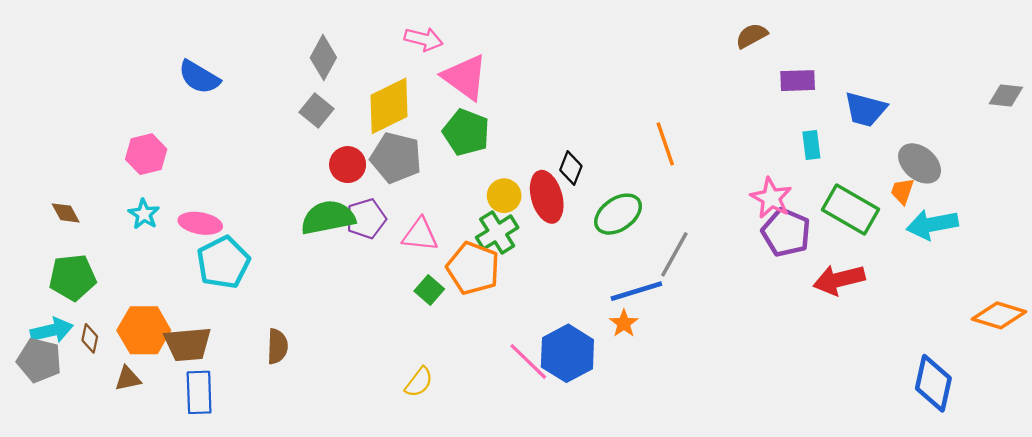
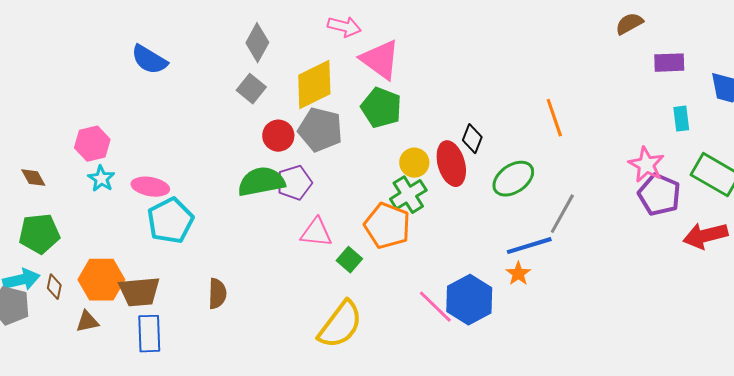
pink hexagon: (146, 154) -> (92, 144), moved
pink triangle: (420, 235) -> (316, 233), moved
green square: (429, 290) -> (349, 260), moved
yellow semicircle: (419, 382) -> (340, 325), size x1.8

